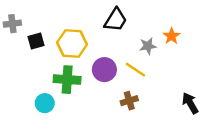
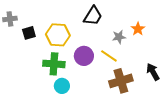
brown cross: (129, 101) -> (121, 81), moved, size x1.6
cyan circle: (45, 103) -> (62, 86), moved
black arrow: (190, 103) -> (153, 72), moved

